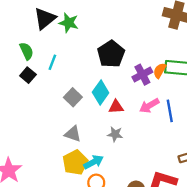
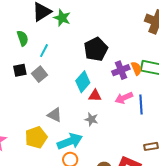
orange semicircle: (160, 71) -> (136, 68), turned 120
black square: (28, 75) -> (20, 70), moved, turned 32
gray square: (73, 97) -> (39, 74), moved
cyan arrow: (94, 162) -> (70, 141), size x1.4
yellow pentagon: (75, 163) -> (36, 137), moved

